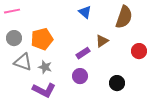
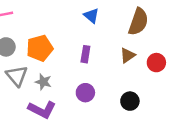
brown triangle: (102, 41) -> (128, 55), moved
purple rectangle: (83, 53) -> (85, 54), moved, turned -48
gray triangle: (23, 62) -> (17, 76), turned 30

